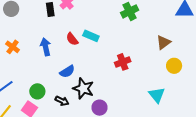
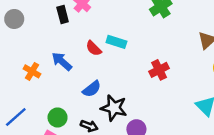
orange cross: (13, 47) -> (32, 71), moved
blue arrow: (46, 47) -> (62, 61), turned -30

